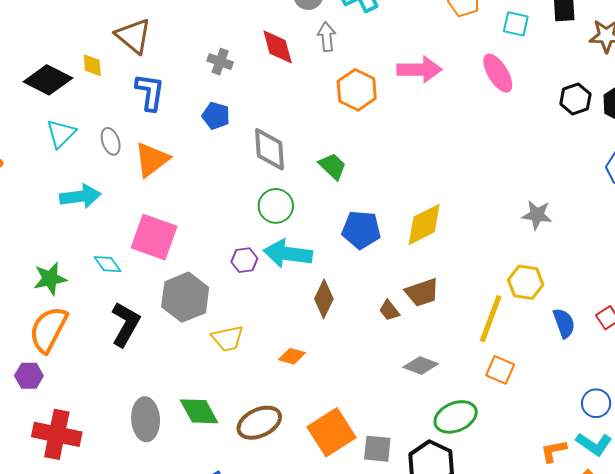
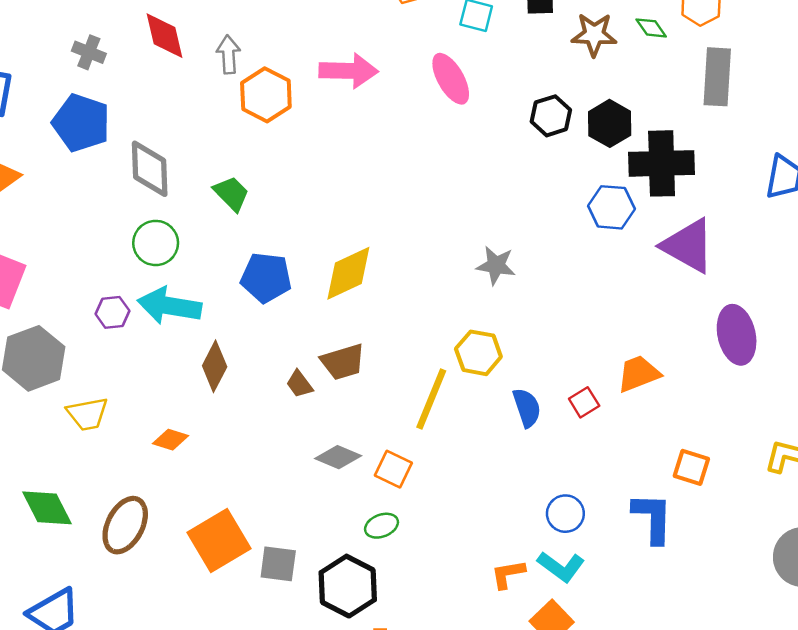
gray arrow: (327, 37) -> (228, 55), moved
blue pentagon: (216, 116) -> (81, 123), size x1.6
orange square: (500, 370) -> (393, 469), moved
green ellipse: (456, 417) -> (382, 526), size x0.6
brown ellipse: (259, 423) -> (125, 525), turned -39

